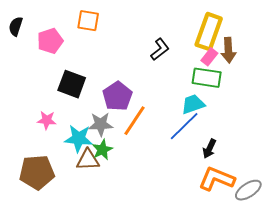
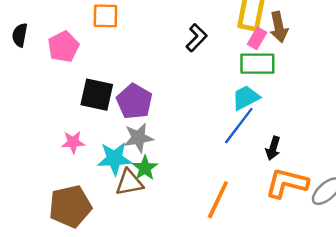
purple pentagon: (117, 96) -> (134, 101), moved
orange line: (134, 121) -> (218, 200), moved

